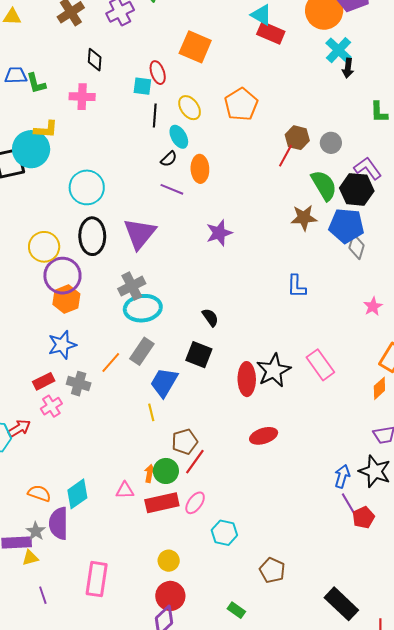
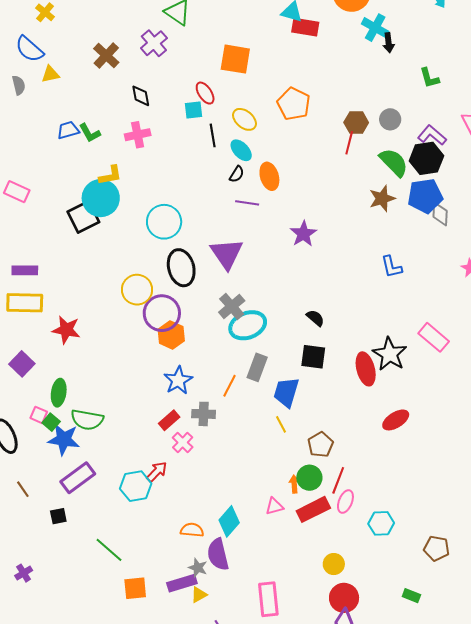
red line: (195, 462) -> (338, 480), moved

